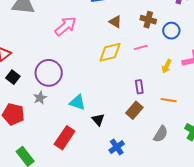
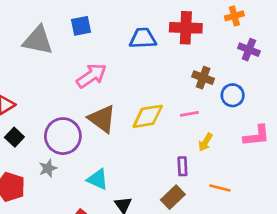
brown triangle: (115, 22) -> (102, 119), moved, size x1.6
yellow arrow: (167, 66) -> (205, 142), moved

